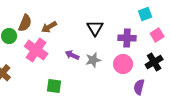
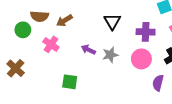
brown semicircle: (25, 23) -> (40, 16), turned 72
pink cross: (36, 50) -> (51, 44), size x0.7

